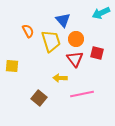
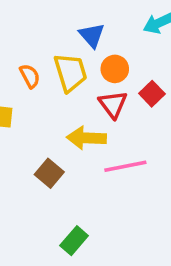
orange semicircle: (28, 31) -> (30, 76), moved
red square: (97, 53) -> (152, 94), turned 32
yellow arrow: (60, 78) -> (86, 138), size x1.5

